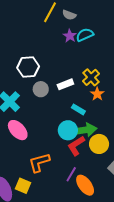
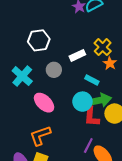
gray circle: (41, 89) -> (54, 70), moved
pink ellipse: (18, 130) -> (44, 103), moved
red L-shape: (76, 146) -> (92, 117), turned -50
orange L-shape: (39, 163) -> (40, 136), moved

